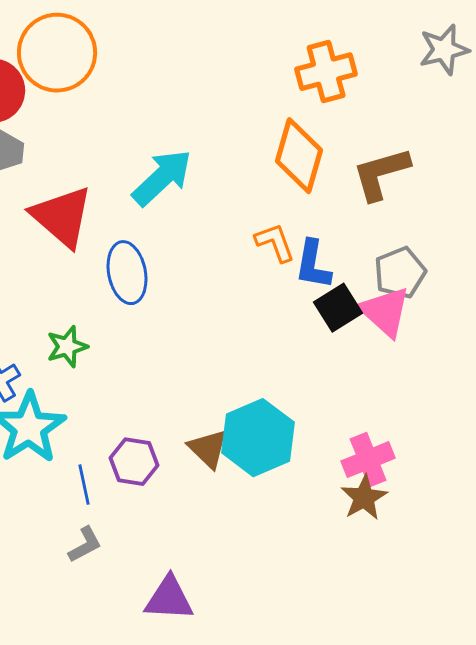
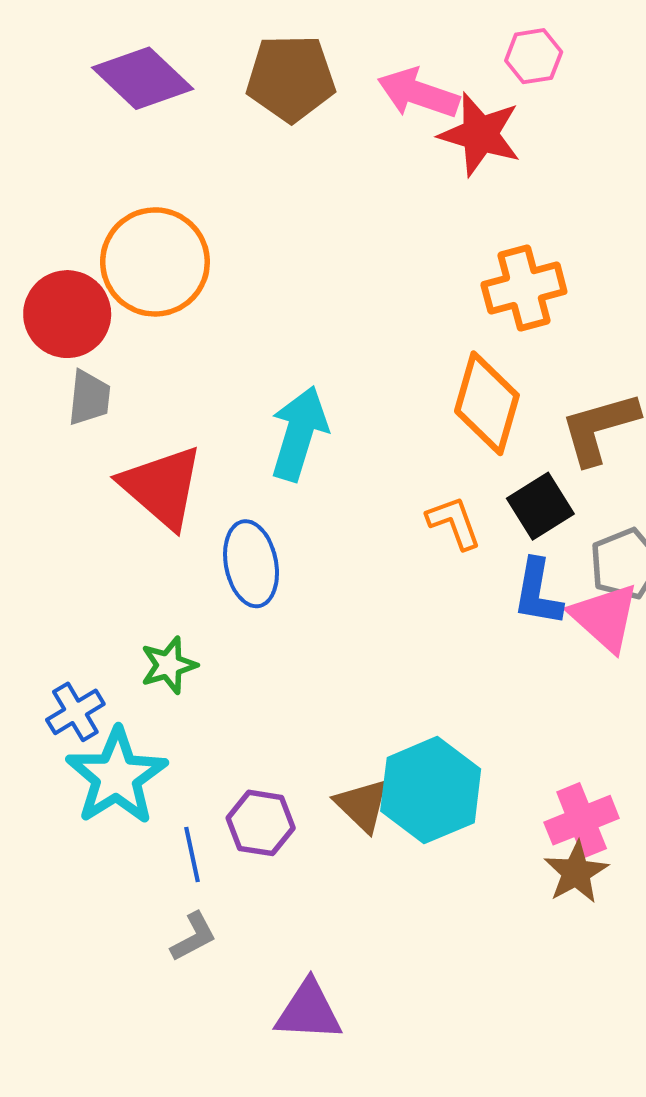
cyan arrow: (162, 178) -> (299, 433), turned -30
blue L-shape: (313, 265) -> (538, 593), moved
black square: (338, 308) -> (540, 506), moved

